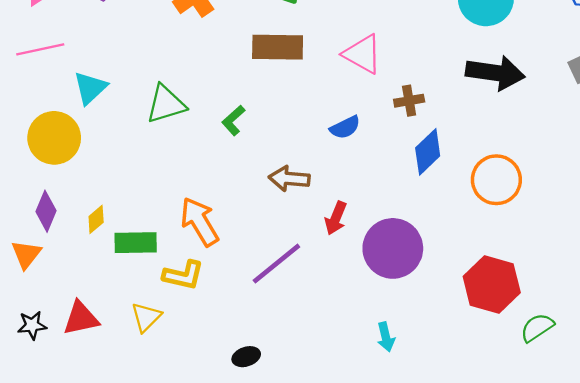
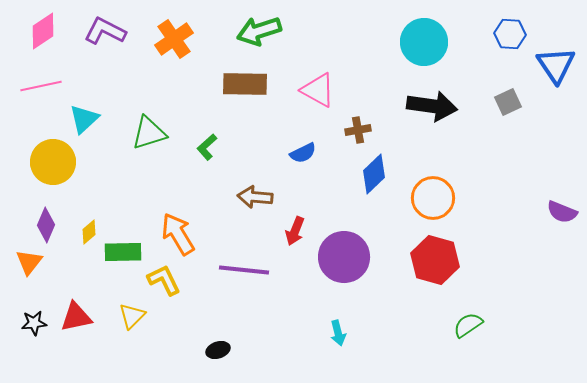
purple line: (276, 264) -> (244, 270), turned 45
yellow L-shape: (183, 275) -> (164, 280), turned -129
red hexagon: (492, 285) -> (435, 260), moved

